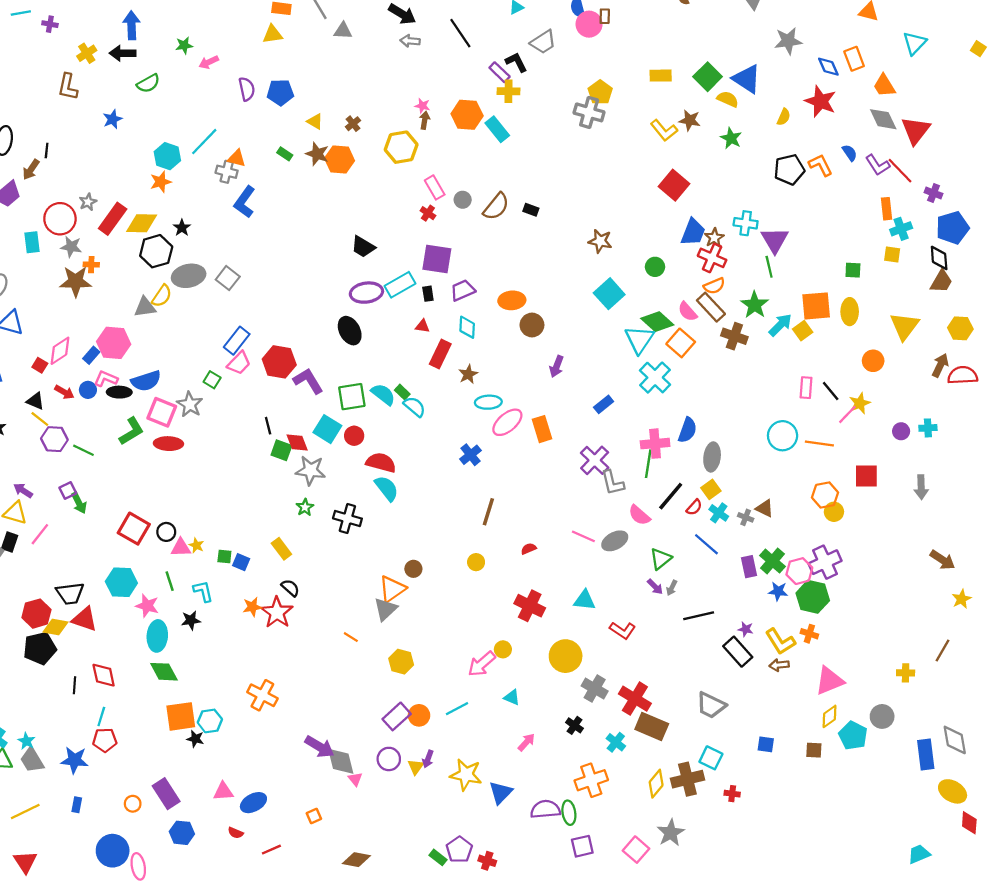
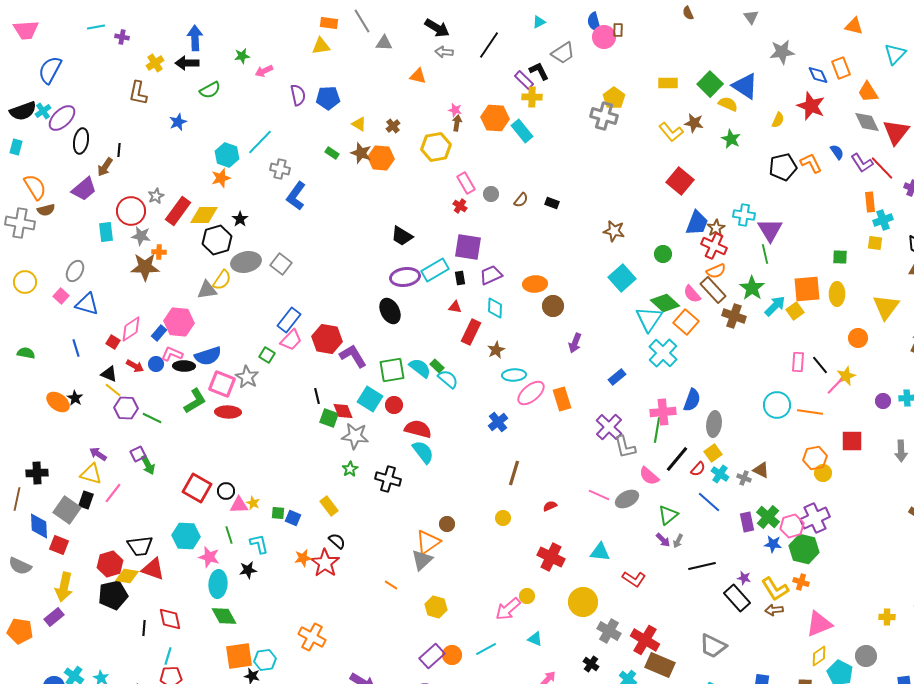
black line: (460, 33) -> (489, 45), turned 68
orange triangle: (237, 158) -> (418, 76), moved
brown semicircle: (496, 206) -> (521, 200), size x0.6

